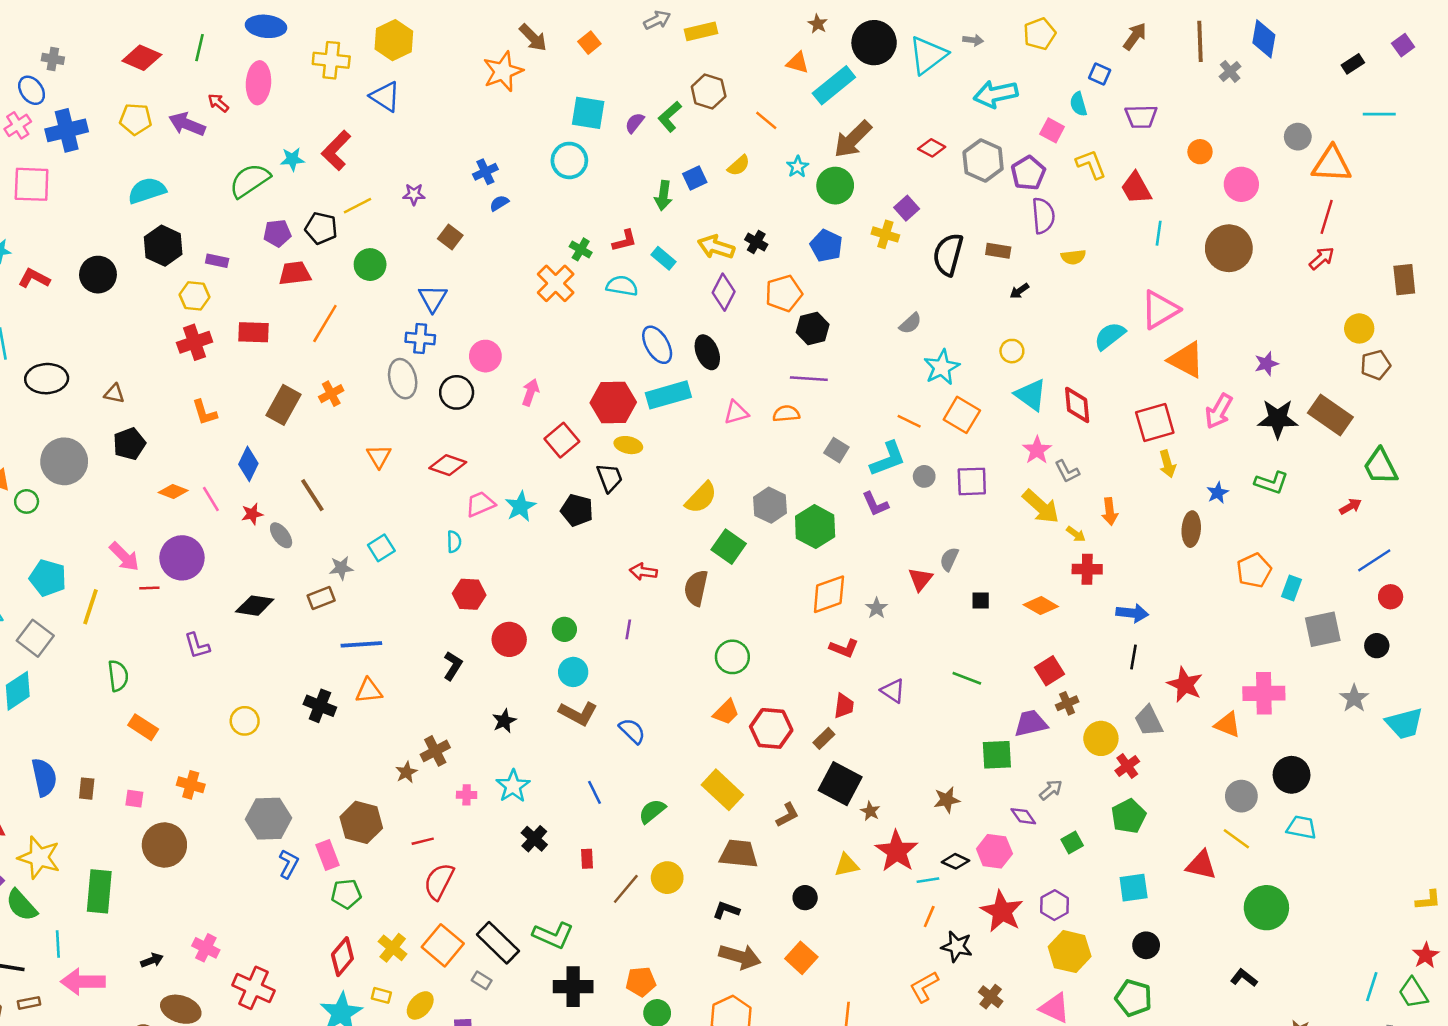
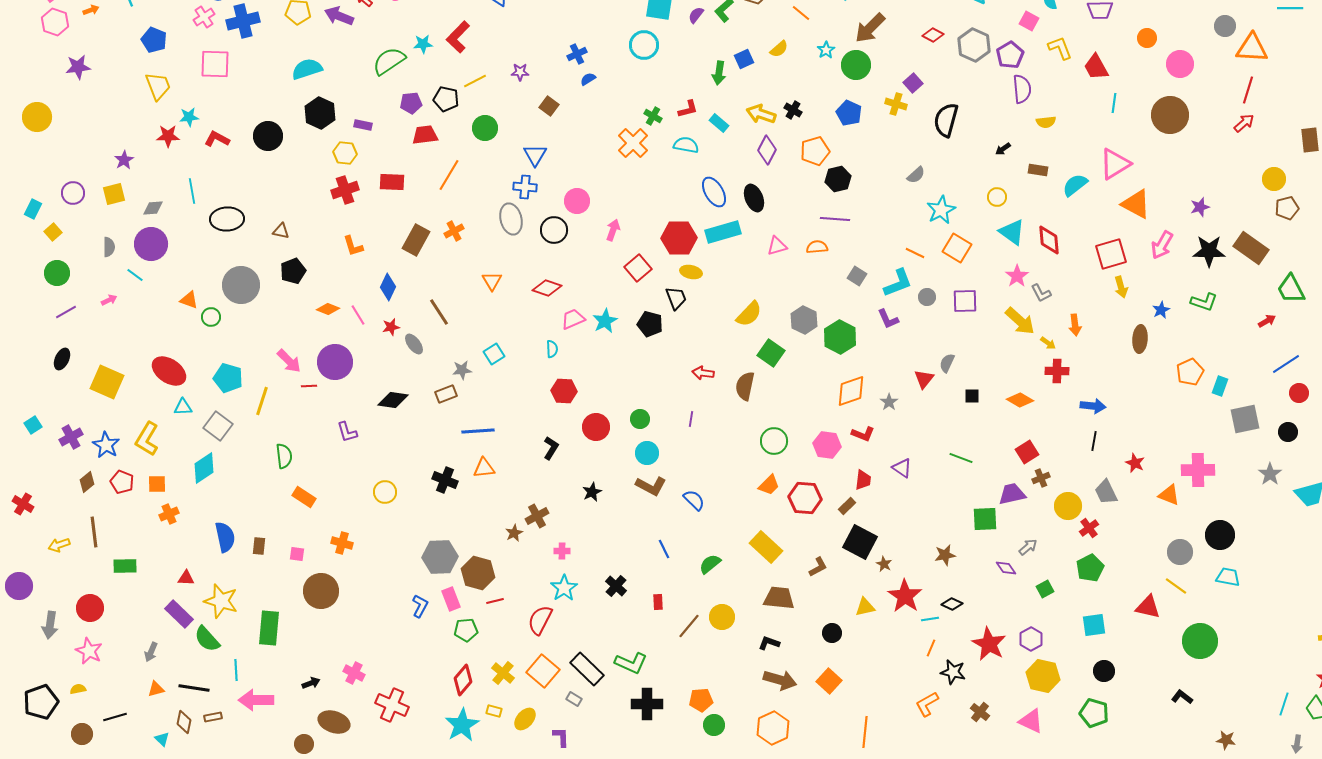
brown rectangle: (998, 251) -> (1038, 170), moved
red star: (1185, 685) -> (1135, 463), size x0.7
cyan star: (513, 786) -> (564, 588), moved
gray hexagon: (268, 819) -> (440, 557), moved
red line: (423, 841) -> (495, 601), moved
pink hexagon: (994, 851) -> (827, 445), moved

